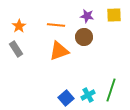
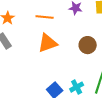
brown circle: (84, 37) -> (88, 45), moved

